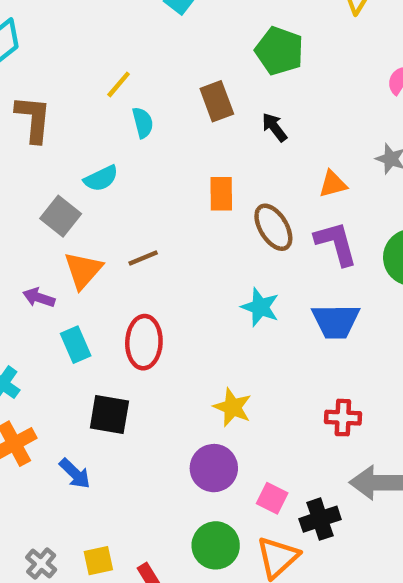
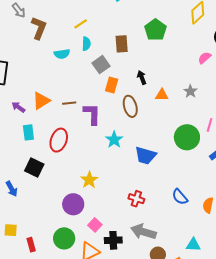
black arrow: (274, 127) -> (142, 77), moved
cyan semicircle: (101, 178) -> (62, 54), moved
gray square: (61, 216) -> (101, 65), moved
purple L-shape: (336, 243) -> (92, 114), moved

